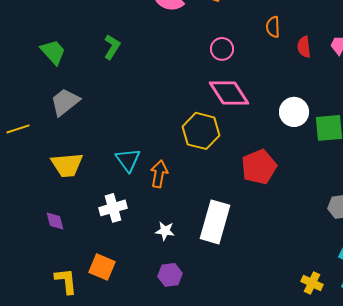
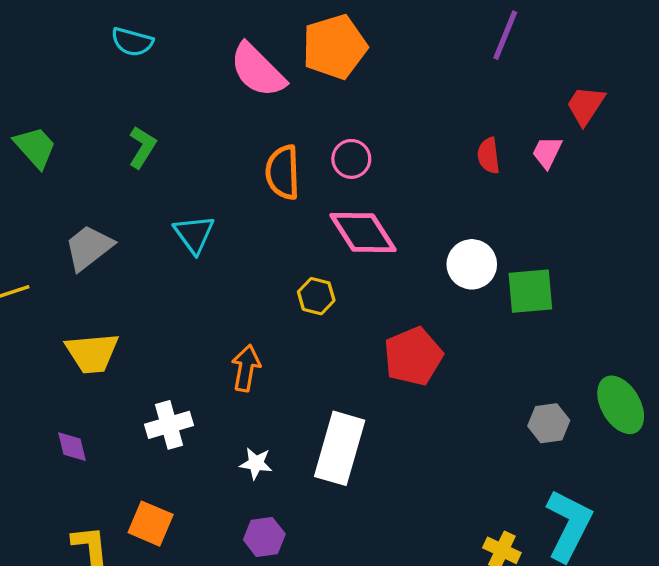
orange semicircle: (273, 27) -> (283, 172), moved, size x1.5
green L-shape: (112, 47) -> (142, 147), moved
green trapezoid: (53, 52) -> (35, 147), moved
yellow hexagon: (201, 131) -> (316, 296), size x0.6
cyan triangle: (128, 160) -> (194, 234), moved

